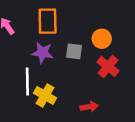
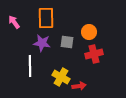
red cross: (108, 66) -> (94, 54), turned 36
yellow cross: (45, 95) -> (61, 77), moved

